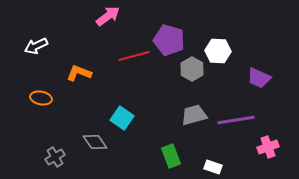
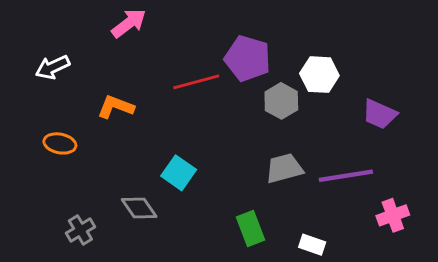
pink arrow: (108, 16) -> (129, 23), moved

